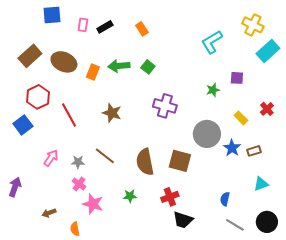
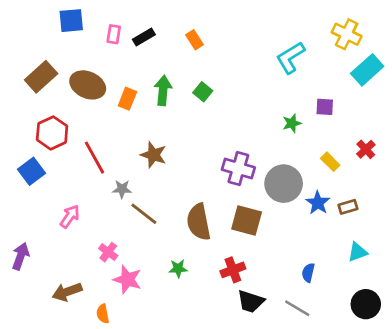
green arrow: (119, 66) -> (163, 90), turned 100
purple cross: (165, 106) -> (238, 169), moved
gray star: (78, 162) -> (122, 189), moved
brown arrow: (49, 213) -> (67, 292), size x1.5
gray line: (235, 225) -> (297, 308), moved

